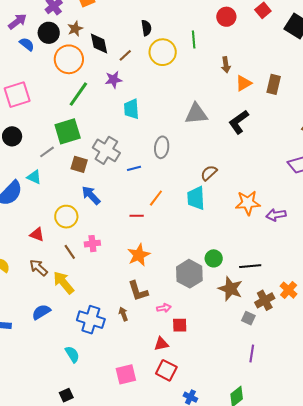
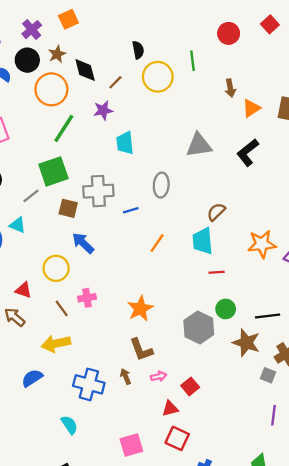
gray cross: (106, 150) -> (98, 191), turned -32
red line: (137, 216) -> (217, 272), moved
brown arrow: (39, 268) -> (15, 317), moved
yellow arrow: (63, 283) -> (56, 344), turned -60
pink arrow: (164, 308) -> (159, 376), moved
red square: (180, 325) -> (190, 386), turned -35

